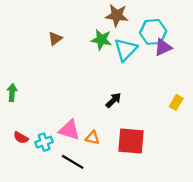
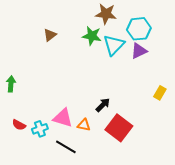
purple triangle: (163, 47) -> (139, 51), moved
black arrow: (113, 100) -> (103, 105), moved
red square: (131, 141) -> (119, 128), turned 32

